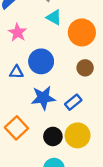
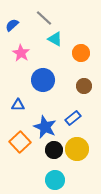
orange circle: (82, 32) -> (81, 53), size x0.7
blue triangle: (16, 72) -> (18, 105), moved
blue star: (43, 98) -> (45, 127), moved, turned 30

